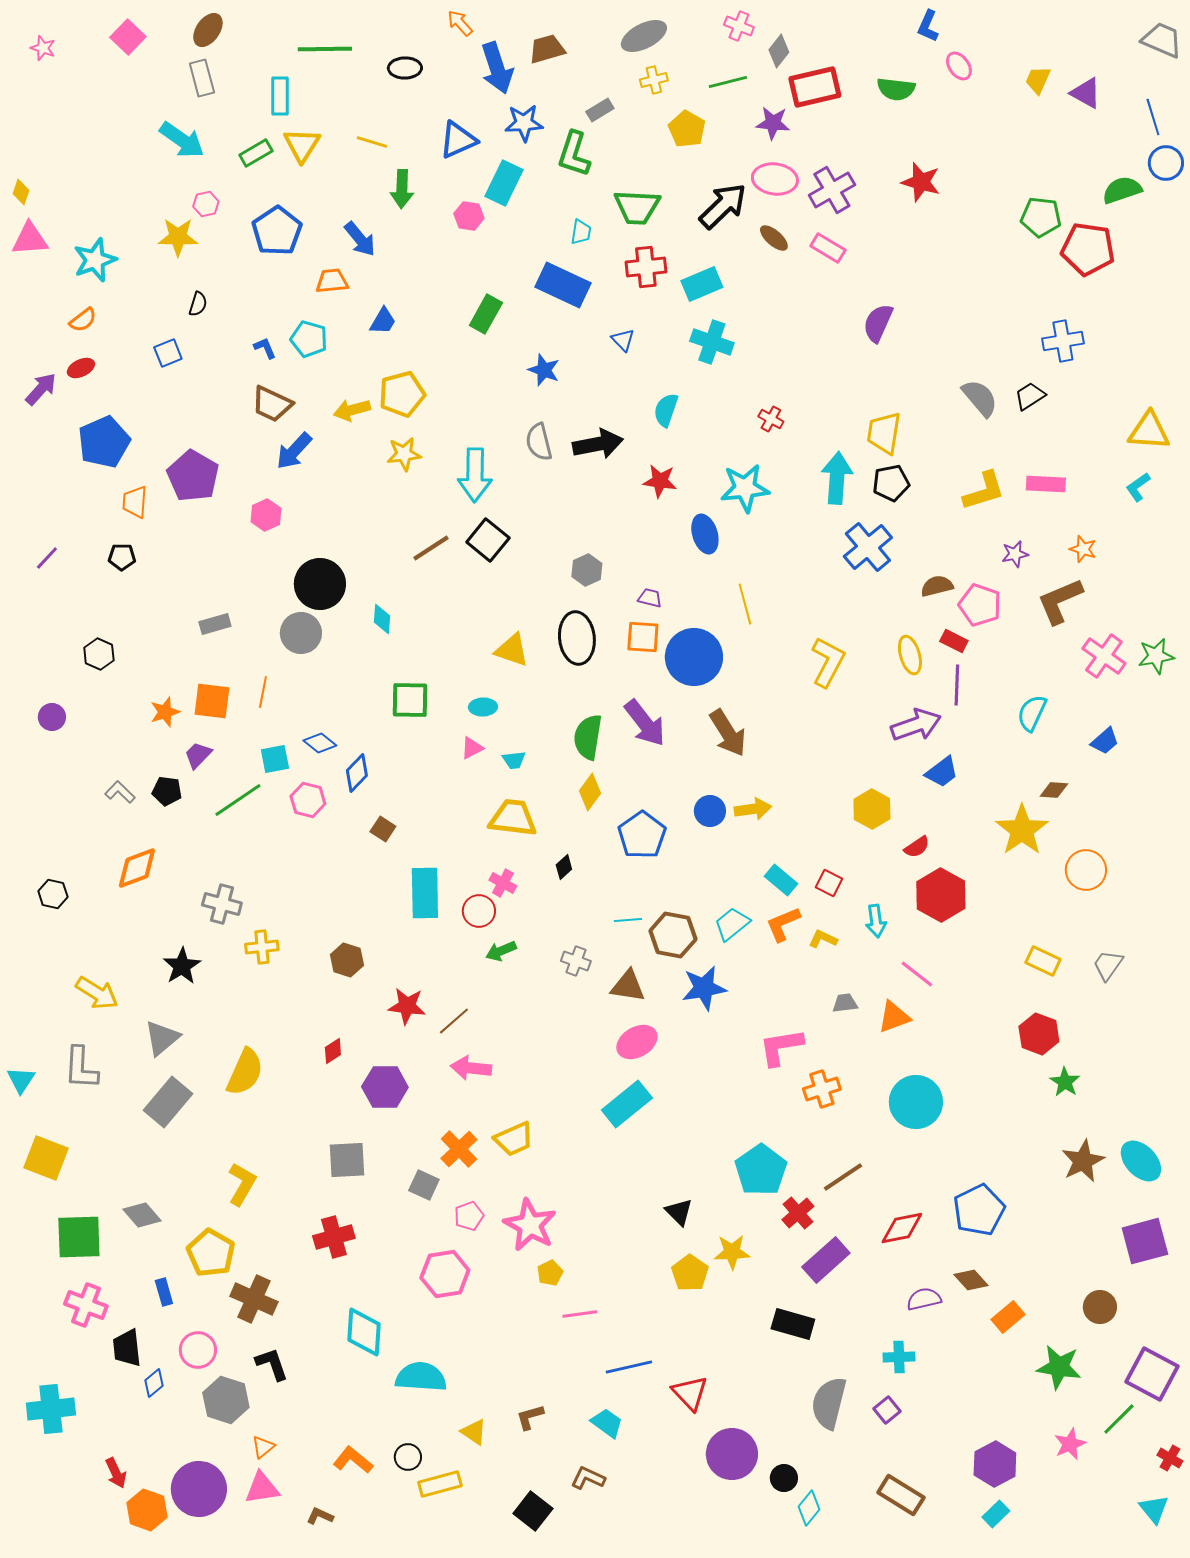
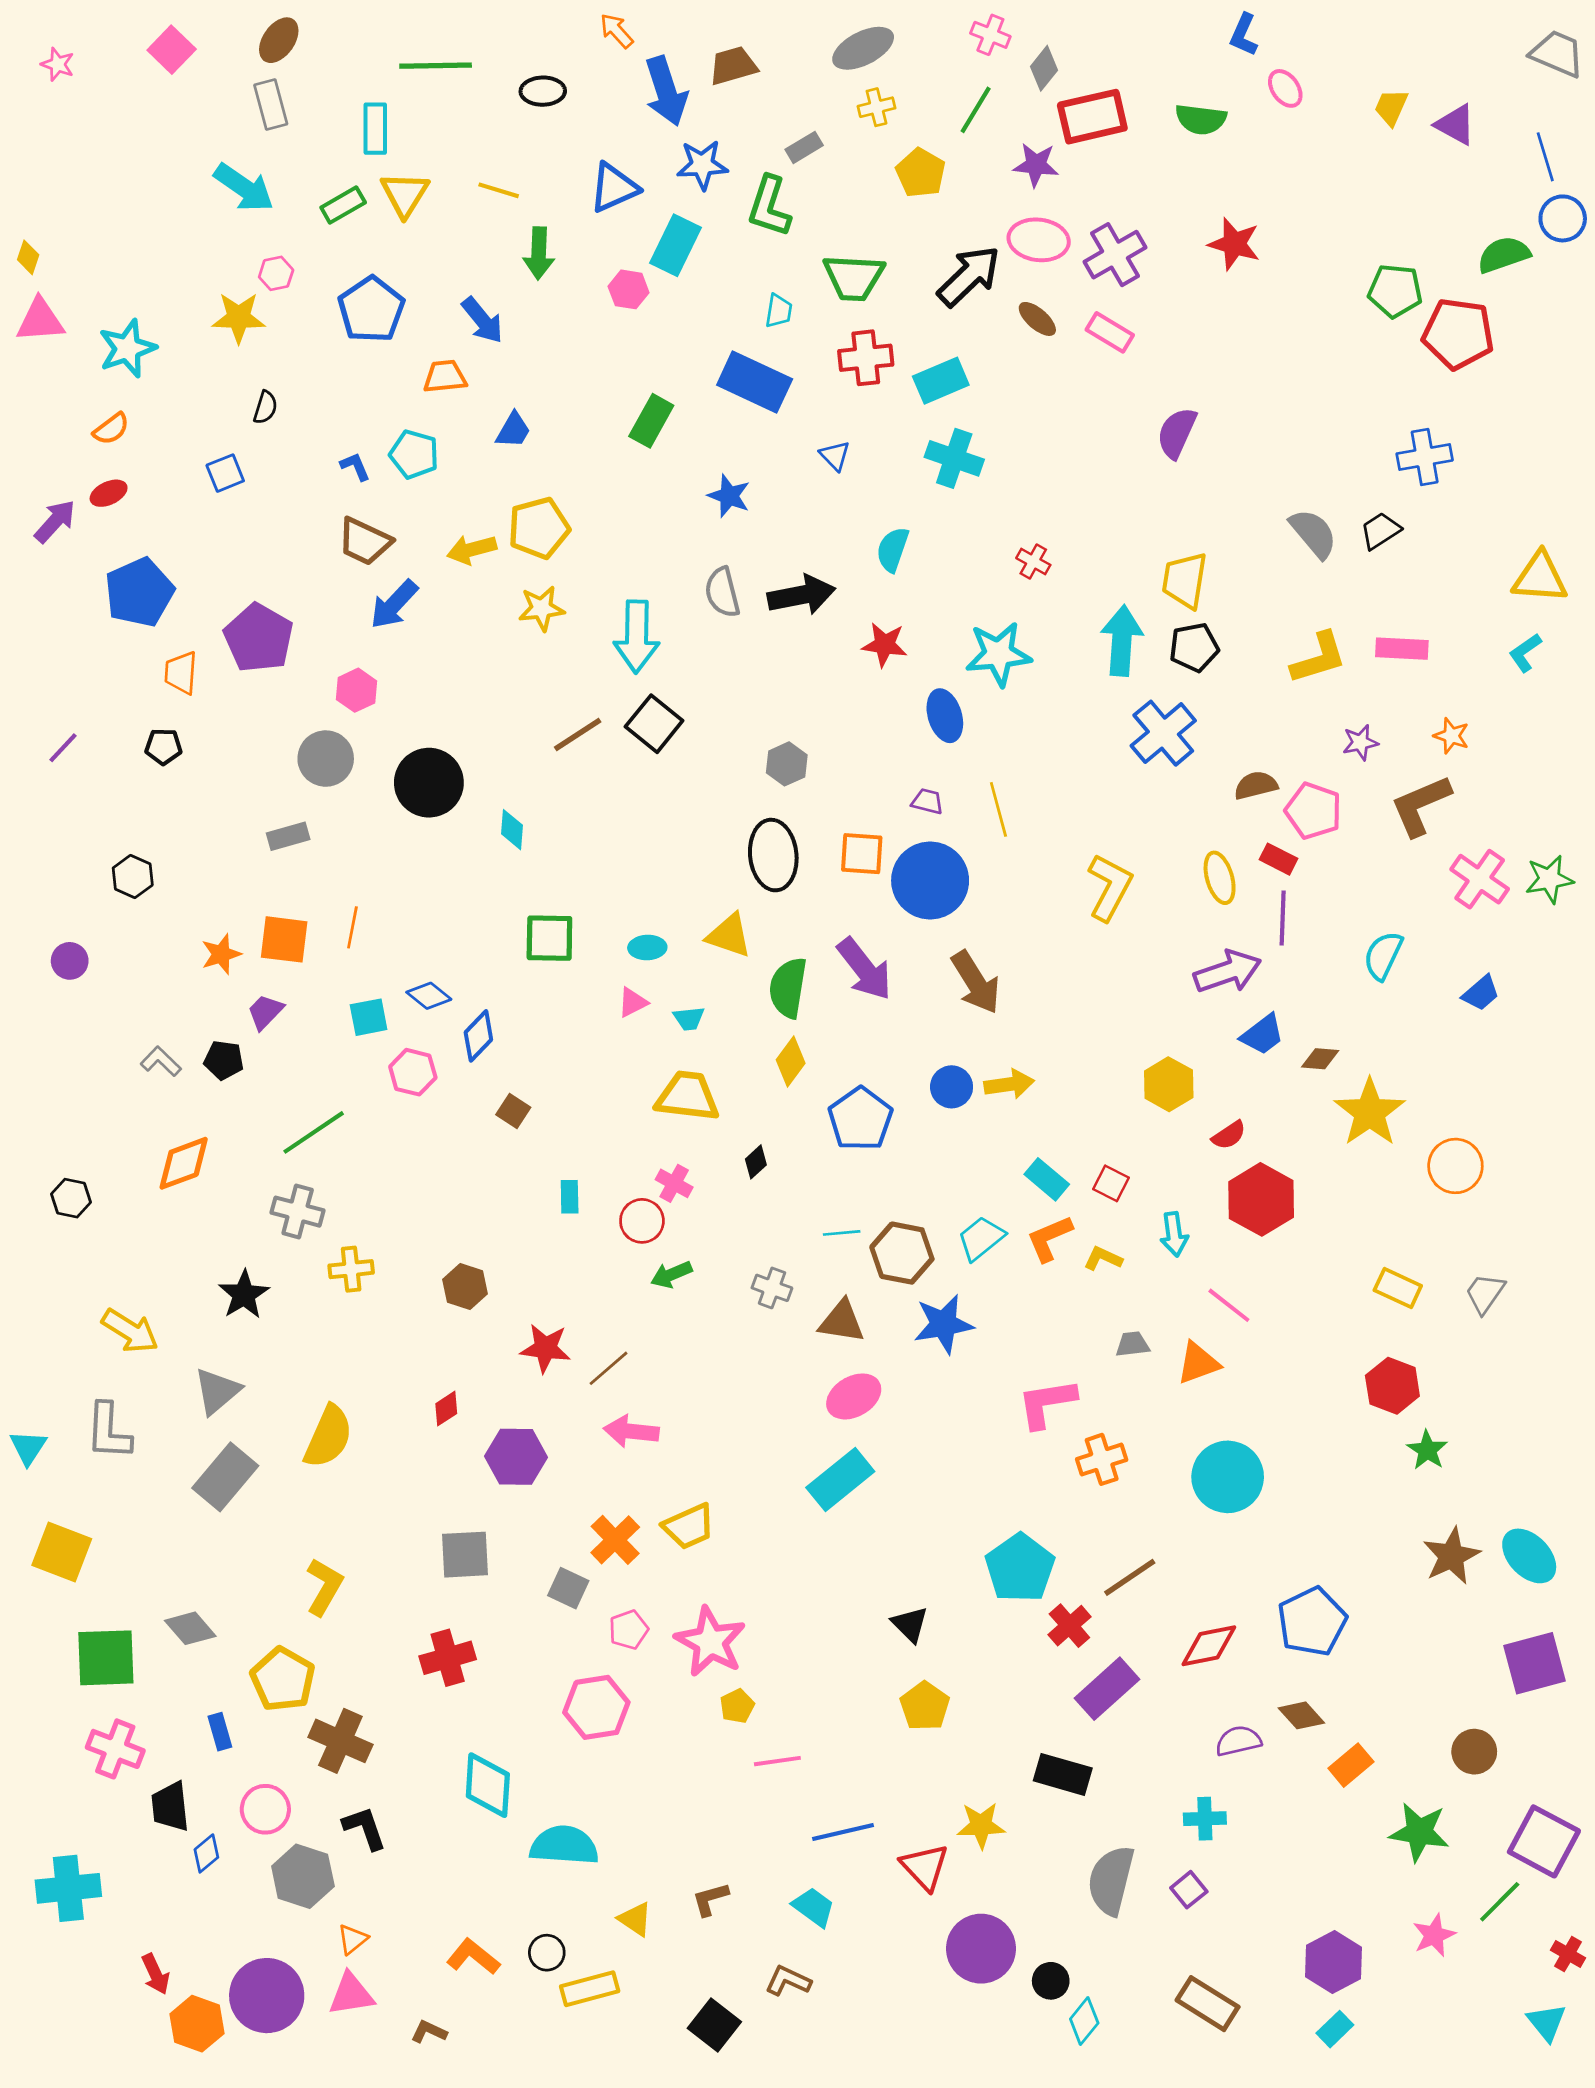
green line: (728, 82) -> (976, 110), turned -45
purple trapezoid: (650, 598) -> (927, 801), moved
gray circle: (301, 633) -> (326, 759), moved
yellow triangle: (512, 650) -> (729, 935), moved
brown diamond: (1054, 790) -> (1320, 1059), moved
green line: (238, 800) -> (314, 1132), moved
cyan rectangle: (425, 893) -> (570, 1197), size x0.5
yellow star: (732, 1252) -> (981, 1825), moved

